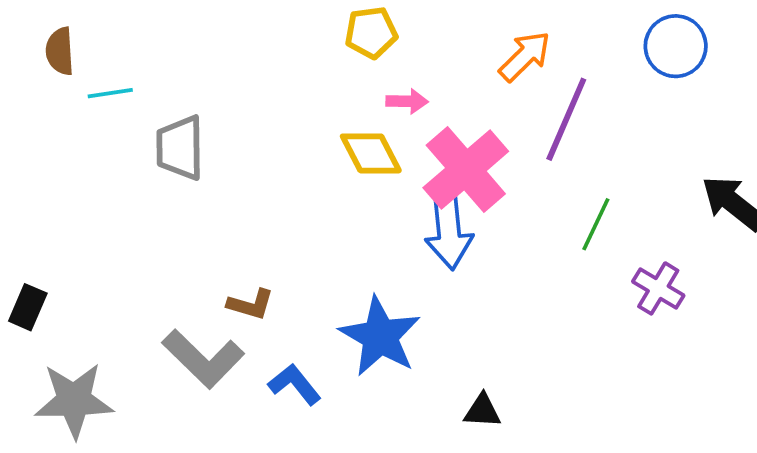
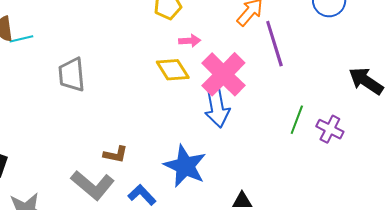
cyan line: (110, 93) -> (21, 39), moved
purple line: (566, 119) -> (274, 44), turned -36
green line: (596, 224) -> (297, 120), moved

